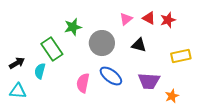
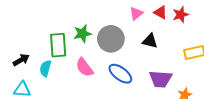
green star: (73, 27) -> (82, 34), moved
green rectangle: (52, 49) -> (58, 45), turned 30
pink semicircle: (83, 83) -> (84, 67), moved, turned -48

